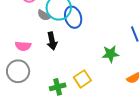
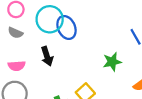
gray semicircle: (44, 15) -> (15, 33), moved

